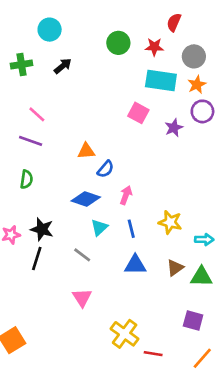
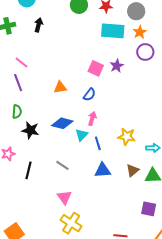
black arrow: (63, 66) -> (38, 25), turned -32
pink square: (138, 113) -> (96, 68), moved
purple star: (174, 128) -> (117, 66), moved
purple line: (31, 141) -> (18, 83), turned 54
blue semicircle: (106, 169) -> (89, 95), moved
cyan triangle: (99, 228) -> (82, 135), moved
black star: (42, 229) -> (30, 130), moved
yellow cross: (125, 334) -> (71, 223), moved

